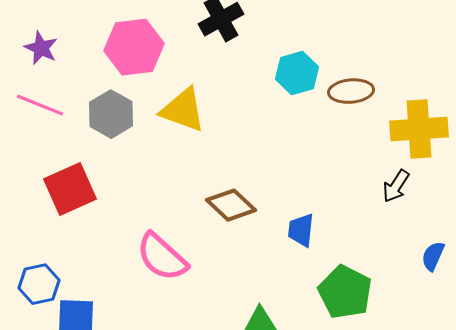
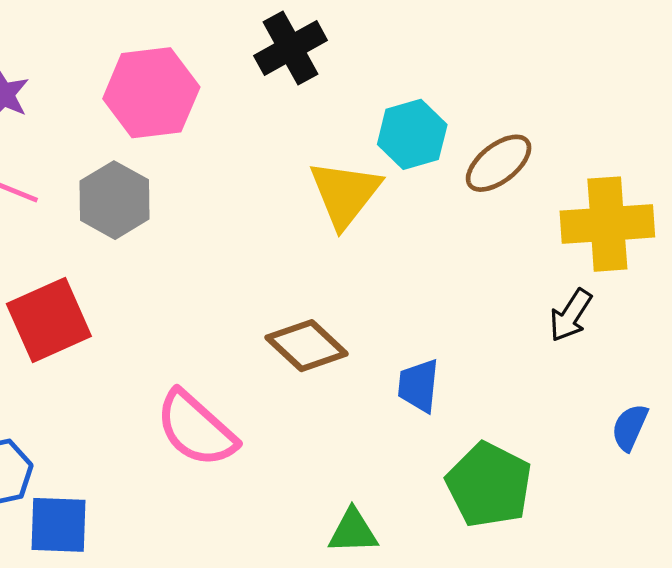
brown ellipse: (351, 91) -> (499, 163), turned -33
yellow triangle: (183, 110) -> (345, 194), moved, turned 48

